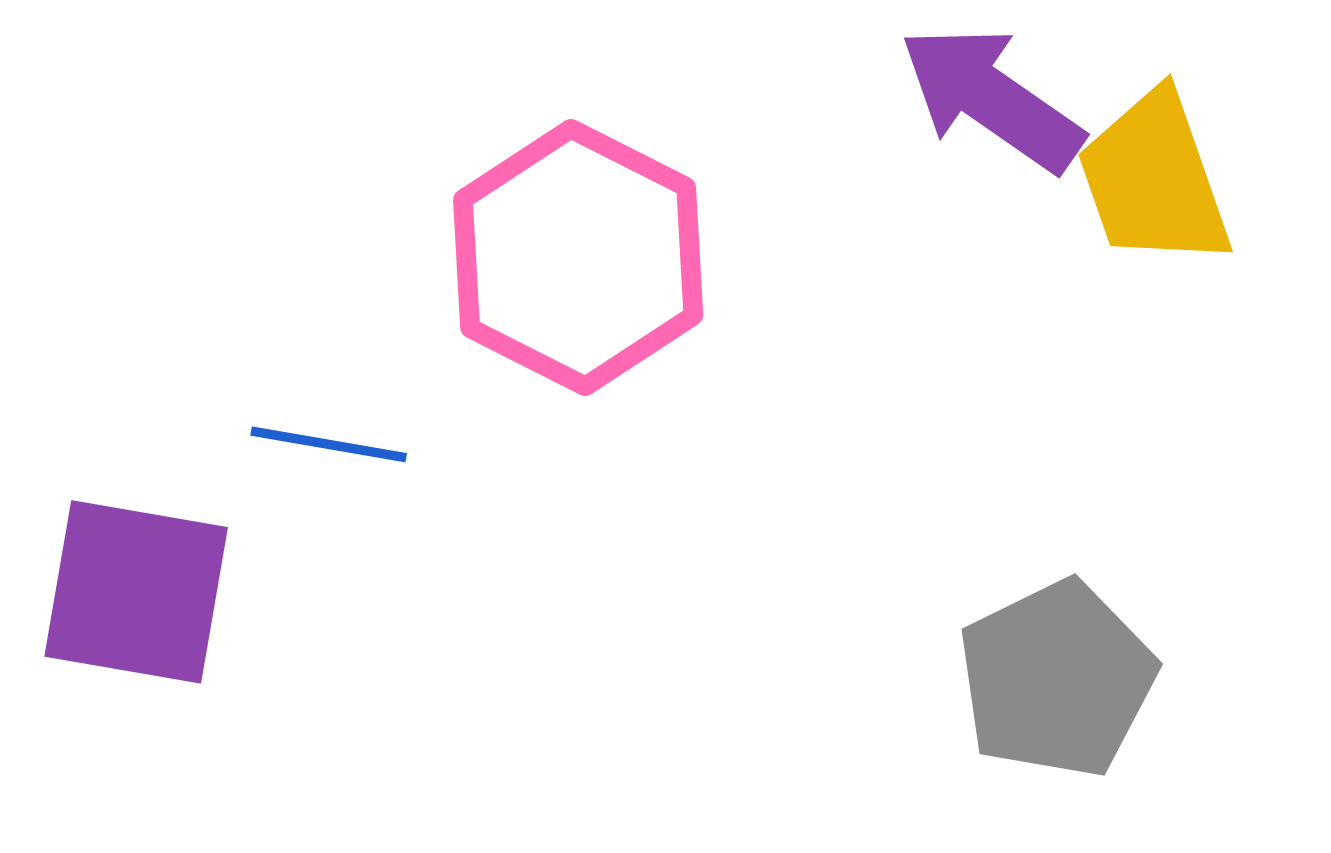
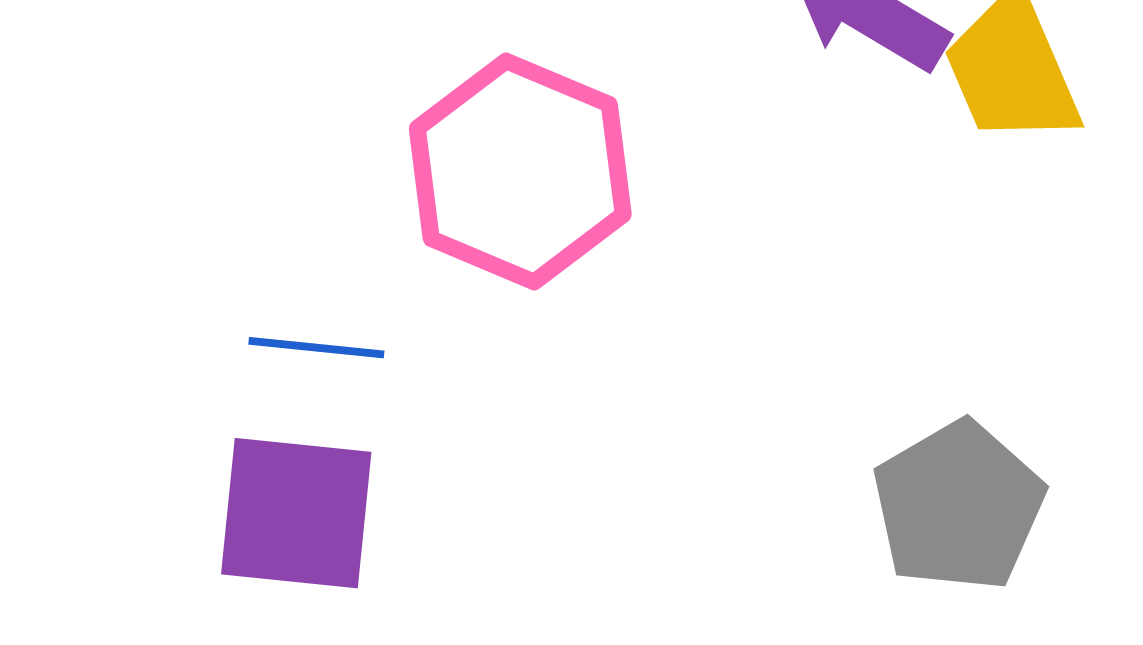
purple square: (136, 592) -> (296, 513), moved

